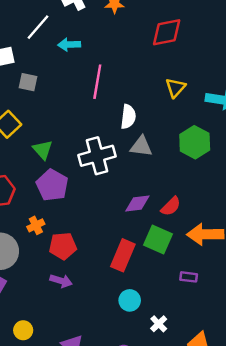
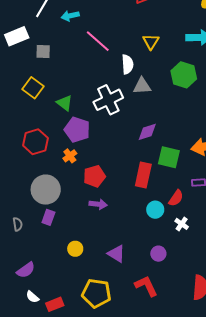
pink line: (97, 82) -> (98, 41), turned -48
yellow triangle: (176, 88) -> (151, 42), moved
red semicircle: (171, 206) -> (176, 198), moved
orange cross: (36, 225) -> (70, 156), moved

